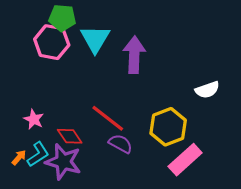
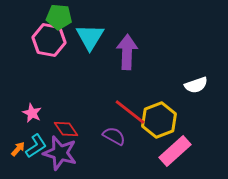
red line: (108, 118) -> (130, 112), moved

